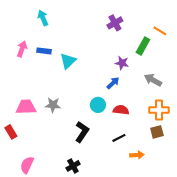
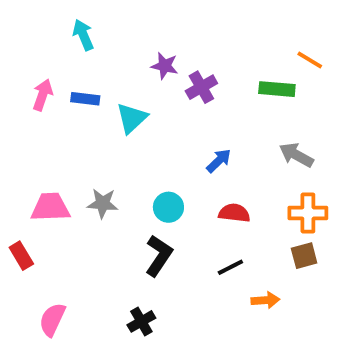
purple cross: (115, 23) -> (201, 87), moved
green rectangle: (143, 46) -> (277, 89), turned 66
purple star: (122, 63) -> (165, 66), moved
cyan circle: (98, 105) -> (168, 207), moved

